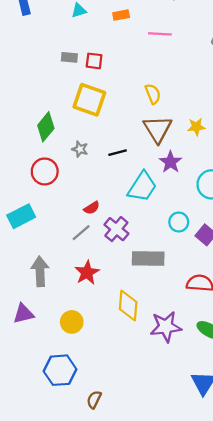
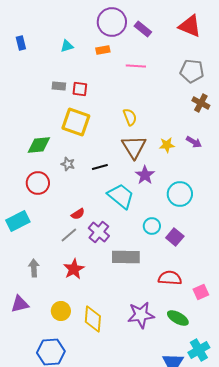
green diamond: (46, 127) -> (39, 145), turned 45
cyan trapezoid: (142, 187) -> (121, 196), turned -84
gray arrow: (40, 271) -> (34, 268), size x0.7
yellow diamond: (128, 305) -> (93, 319), moved

